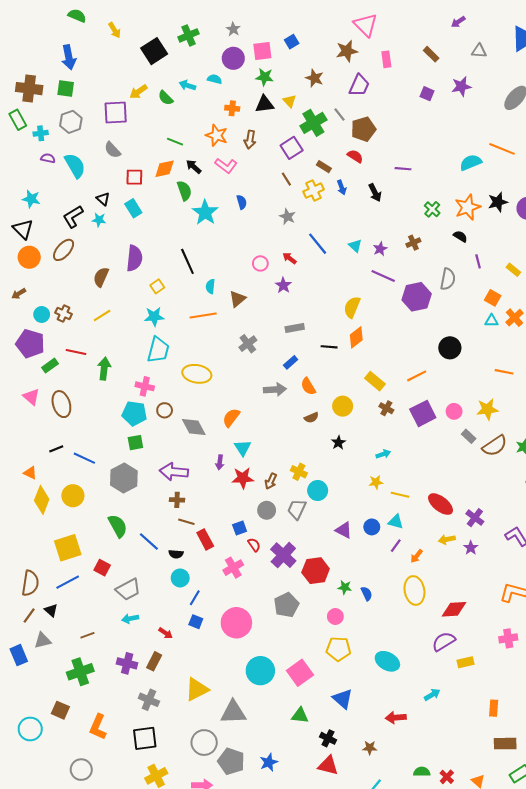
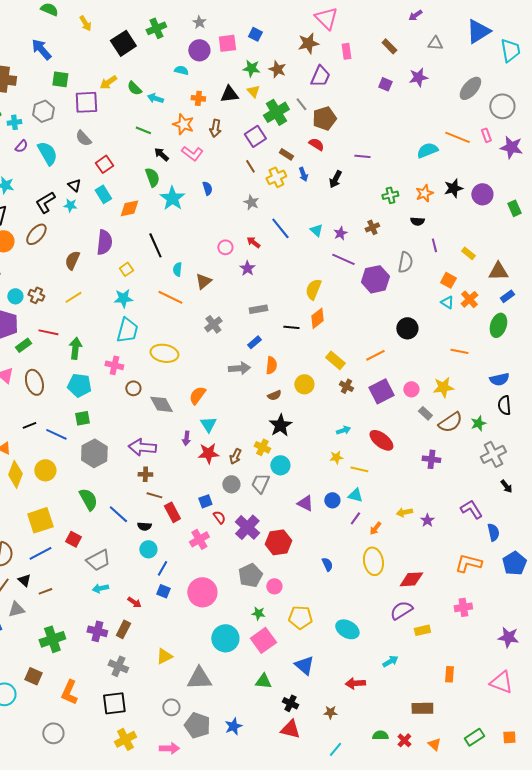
blue square: (292, 42) -> (255, 34), turned -32
blue arrow: (69, 57) -> (41, 49), turned 150
green star: (265, 77) -> (251, 68), moved
cyan arrow: (187, 85) -> (155, 98), moved
green square: (66, 89) -> (60, 79), moved
purple semicircle: (48, 158) -> (21, 146), turned 120
orange diamond: (165, 169) -> (129, 208), moved
red square: (134, 177) -> (104, 164), turned -36
black arrow: (375, 193) -> (335, 179), turned 54
orange star: (468, 207) -> (424, 193), size x0.7
green cross: (432, 209) -> (390, 195), turned 35
black semicircle: (460, 236) -> (417, 221), turned 152
orange line: (203, 316) -> (170, 297), turned 35
cyan triangle: (492, 321) -> (447, 302), turned 32
orange semicircle: (308, 386) -> (271, 365), turned -144
cyan pentagon: (134, 413) -> (79, 385), moved
green square: (135, 443) -> (82, 418), moved
black star: (338, 443) -> (280, 425), moved, size x1.6
red ellipse: (441, 504) -> (381, 440), moved
purple cross: (475, 518) -> (431, 459), moved, turned -30
green star: (345, 587) -> (258, 613), moved
pink circle: (335, 617) -> (274, 586), moved
brown line: (87, 635) -> (45, 591), moved
yellow triangle: (197, 689) -> (164, 656), size x0.7
gray circle: (204, 743) -> (171, 707), size x0.7
brown rectangle: (505, 744) -> (422, 708), moved

